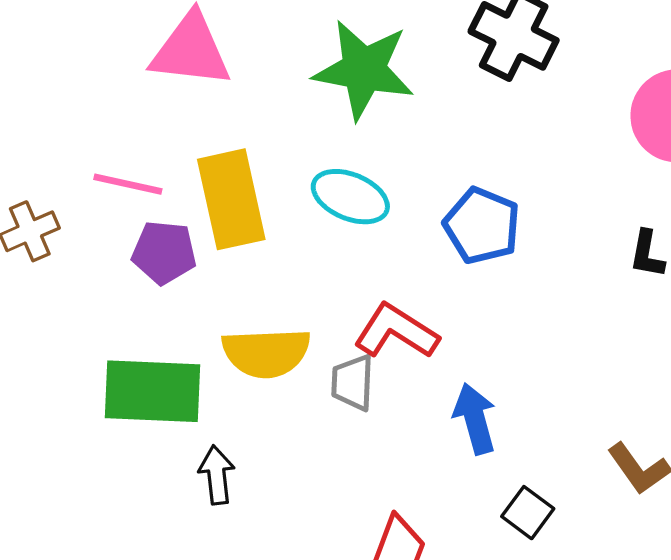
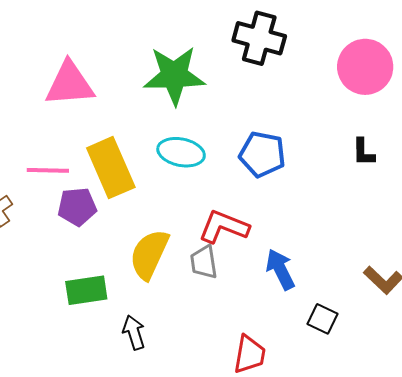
yellow semicircle: (266, 353) -> (149, 254), turned 128
green rectangle: (152, 391) -> (86, 290), size x0.7

